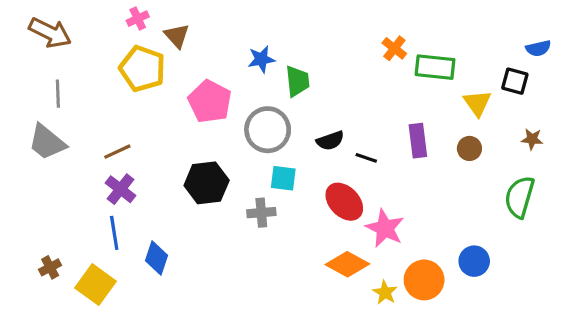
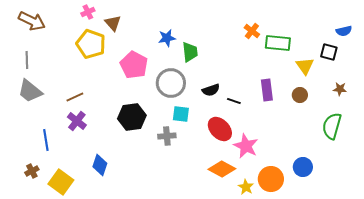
gray line: (58, 94) -> (27, 60), moved
blue line: (114, 233) -> (46, 140), moved

